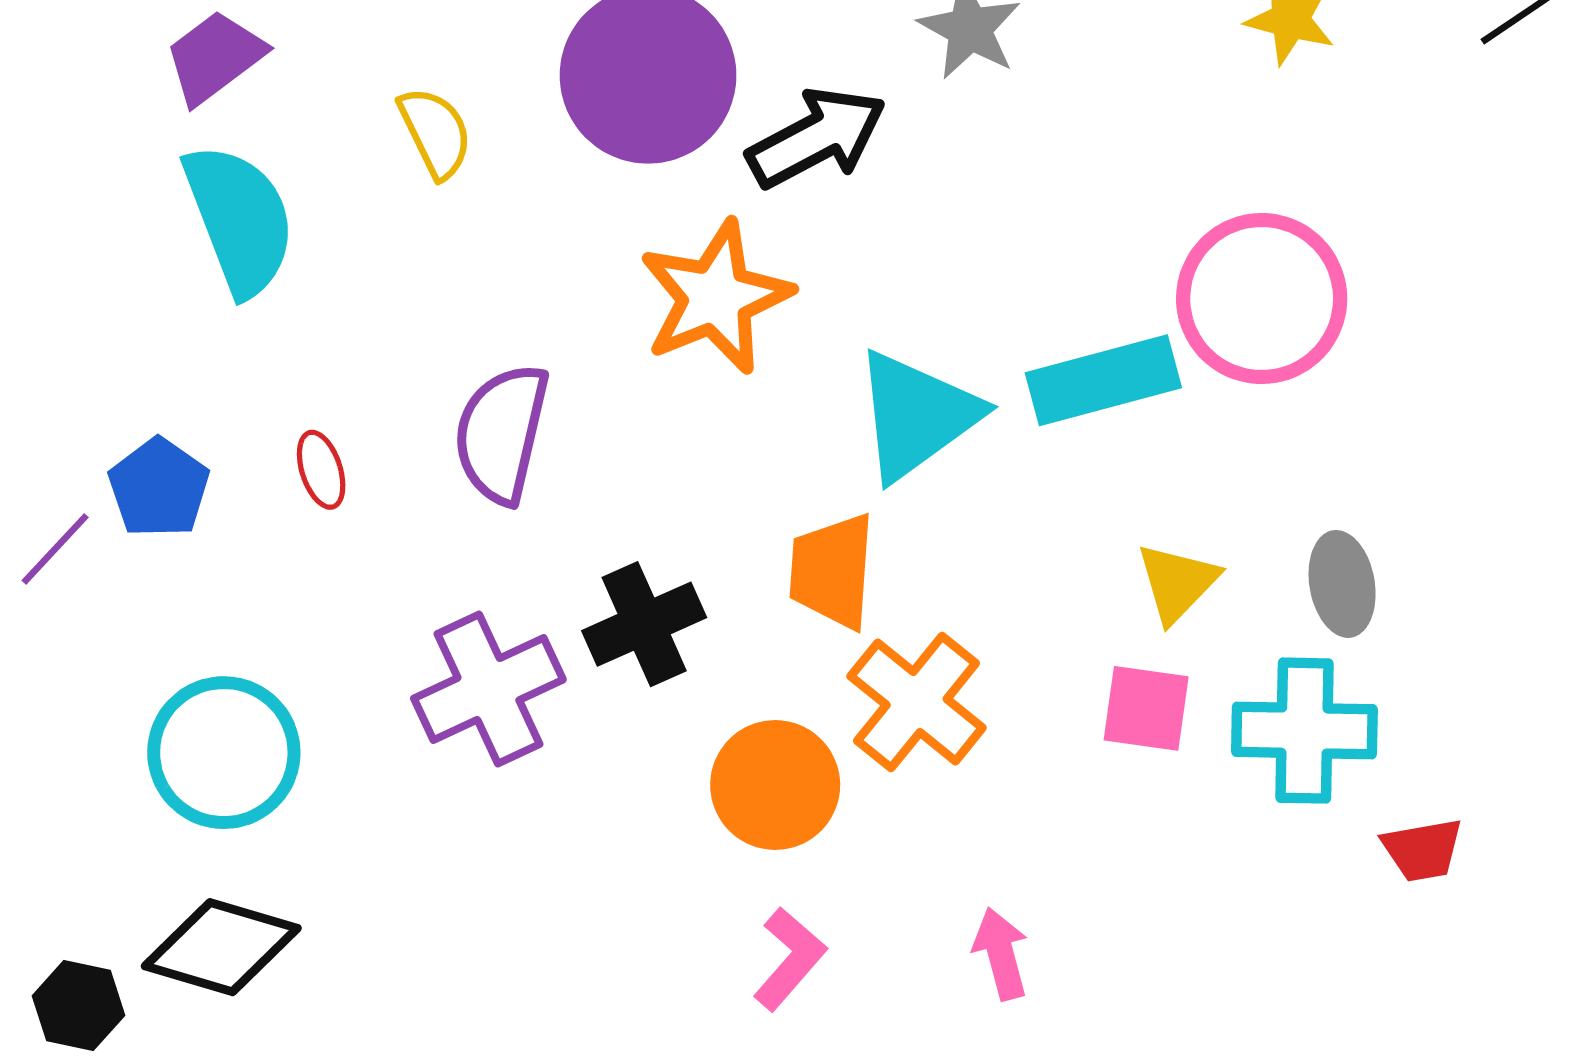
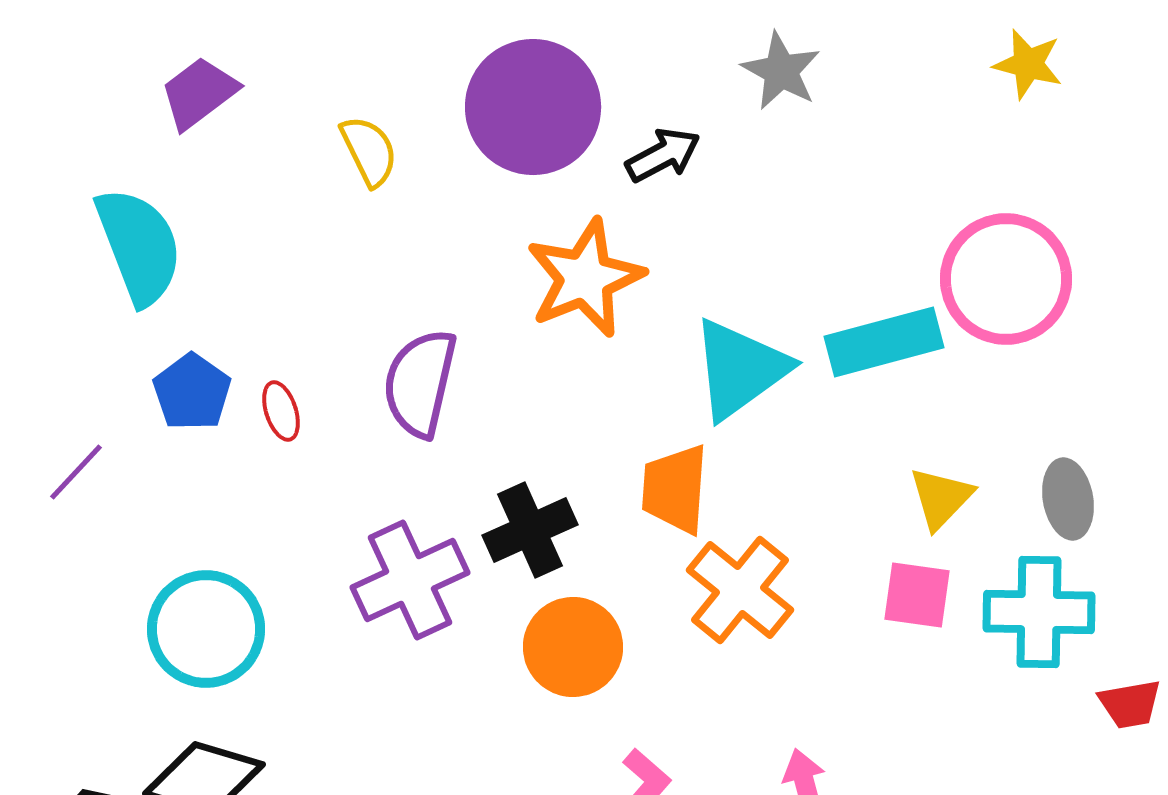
black arrow: (817, 138) -> (663, 155), size x0.7
cyan semicircle: (239, 219) -> (139, 246), moved
blue pentagon: (159, 488) -> (192, 392), moved
orange circle: (775, 785) -> (573, 647), moved

